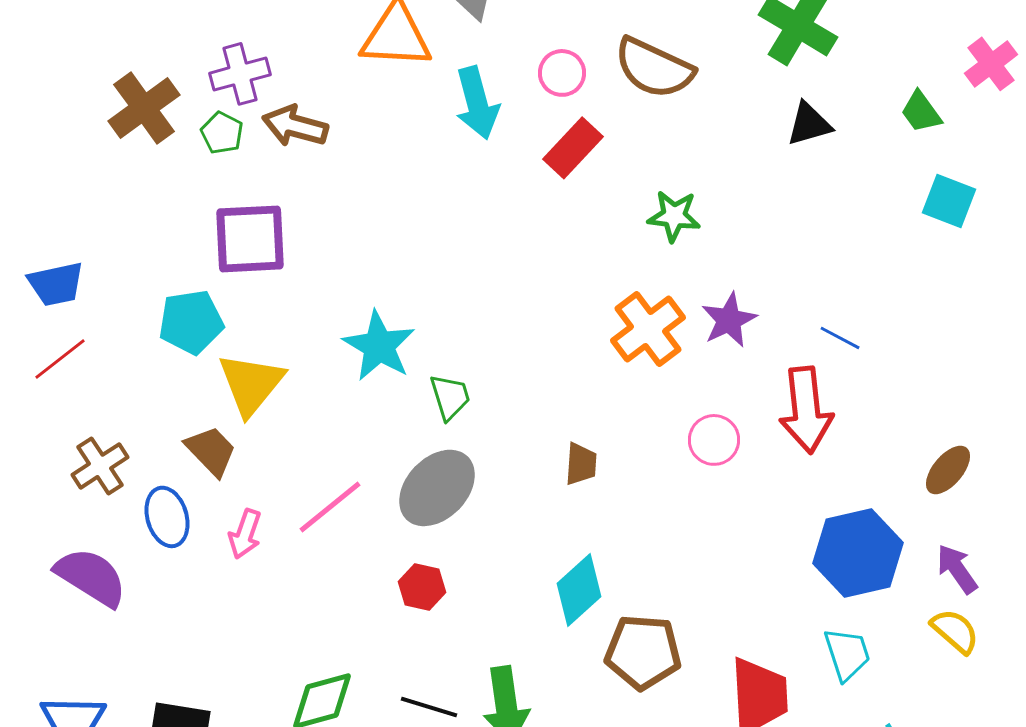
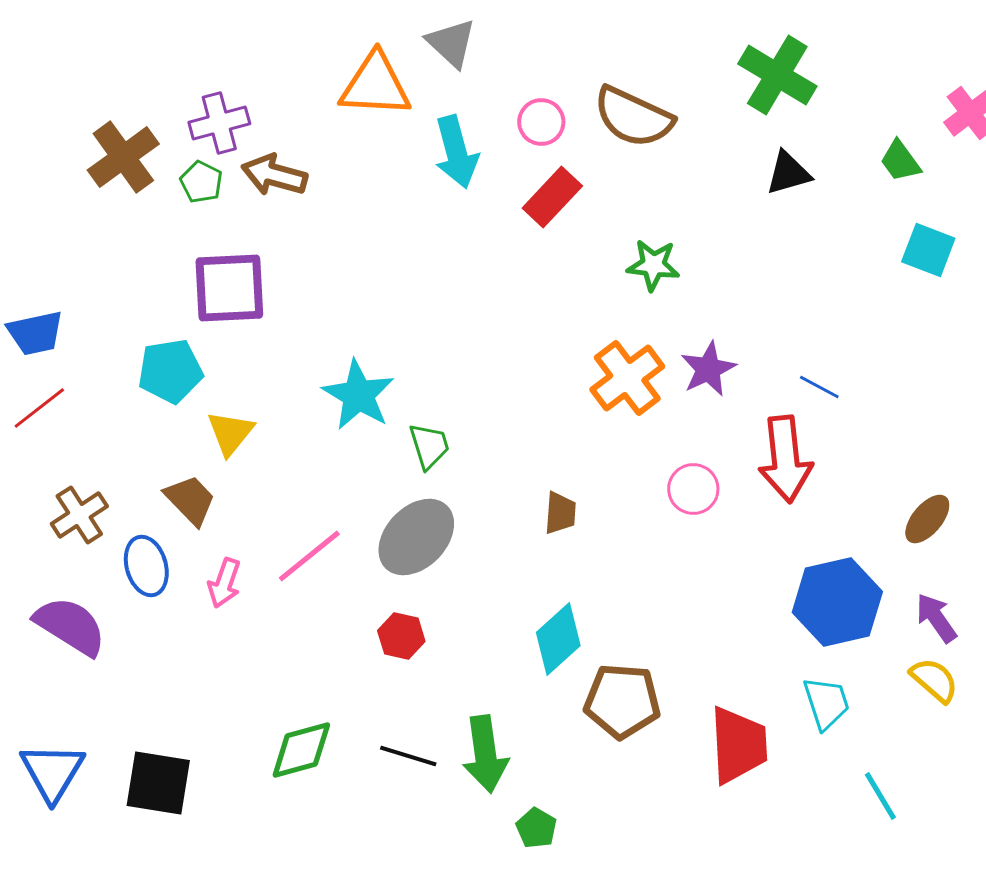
yellow triangle: (251, 384) -> (230, 433), size x0.7

